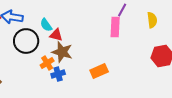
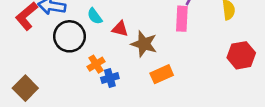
red triangle: (56, 35) -> (120, 29), moved
brown star: (62, 52) -> (144, 44), moved

